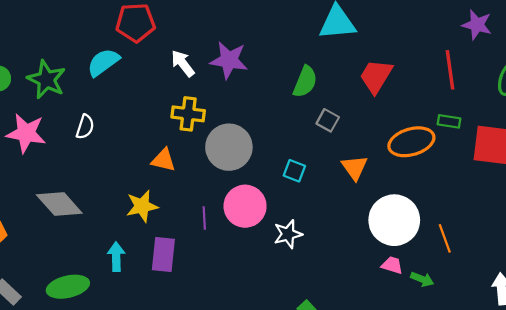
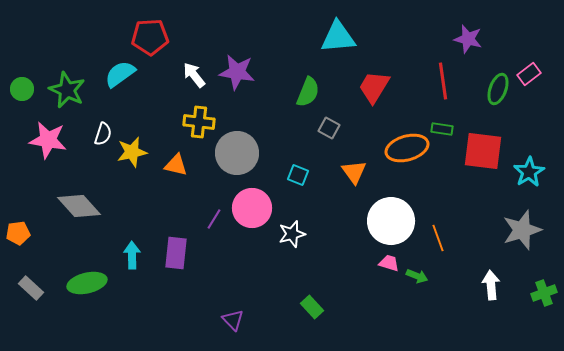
yellow star: (142, 206) -> (132, 152), moved
purple line: (204, 218) -> (214, 219), turned 35

